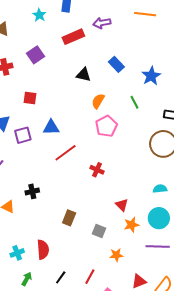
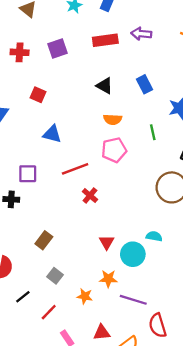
orange semicircle: (98, 101) -> (113, 119), turned -133
purple square: (23, 135) -> (28, 174), moved
red line: (66, 153) -> (75, 169), moved
cyan circle: (159, 218) -> (133, 254), moved
orange star: (131, 225) -> (108, 279), moved
gray square: (99, 231) -> (55, 276), moved
black line: (61, 277) -> (23, 297), moved

